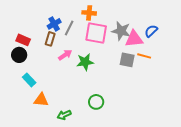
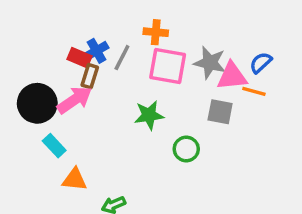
red rectangle: (23, 40) -> (80, 58), moved
black circle: (19, 55) -> (37, 103), size x1.5
pink arrow: (65, 55) -> (74, 100), moved, size x1.5
orange line: (144, 56) -> (254, 91), moved
green circle: (96, 102) -> (186, 149), moved

